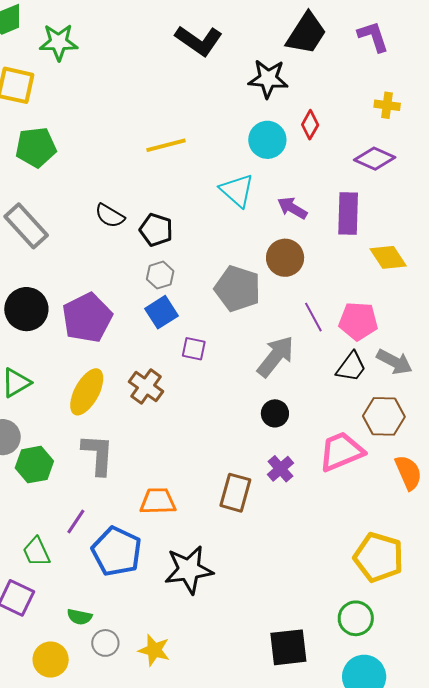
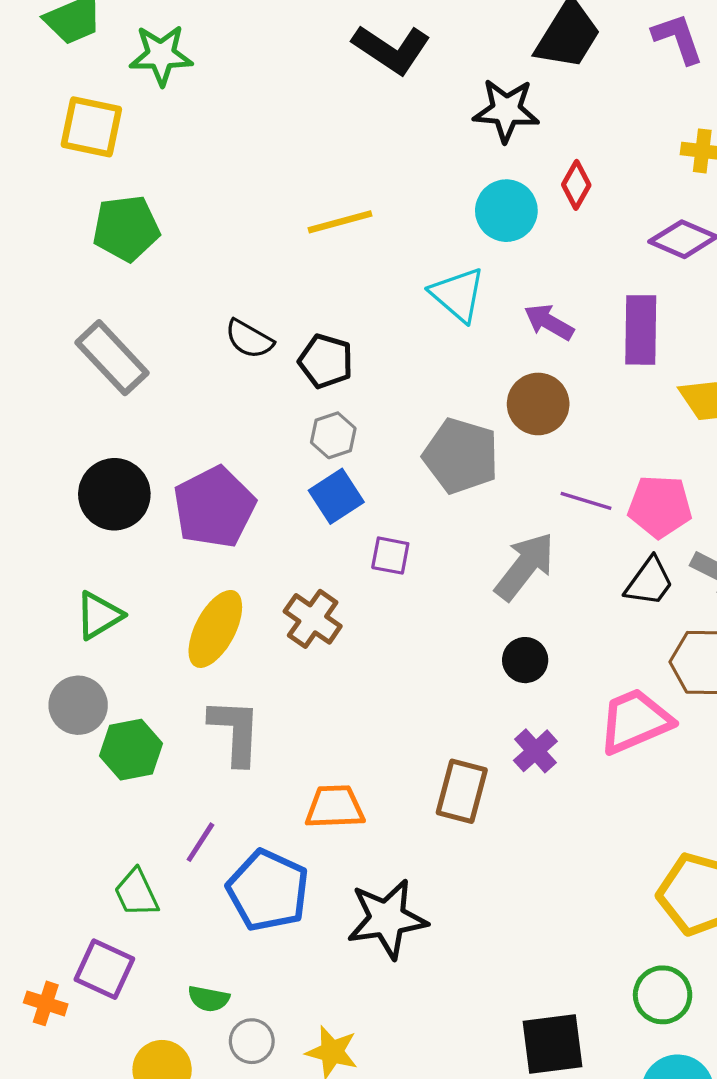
purple line: (313, 317) -> (586, 501), turned -44

